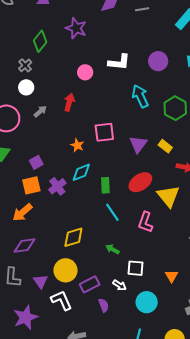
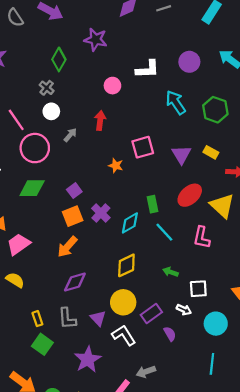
cyan diamond: (81, 172) -> (130, 223), moved

